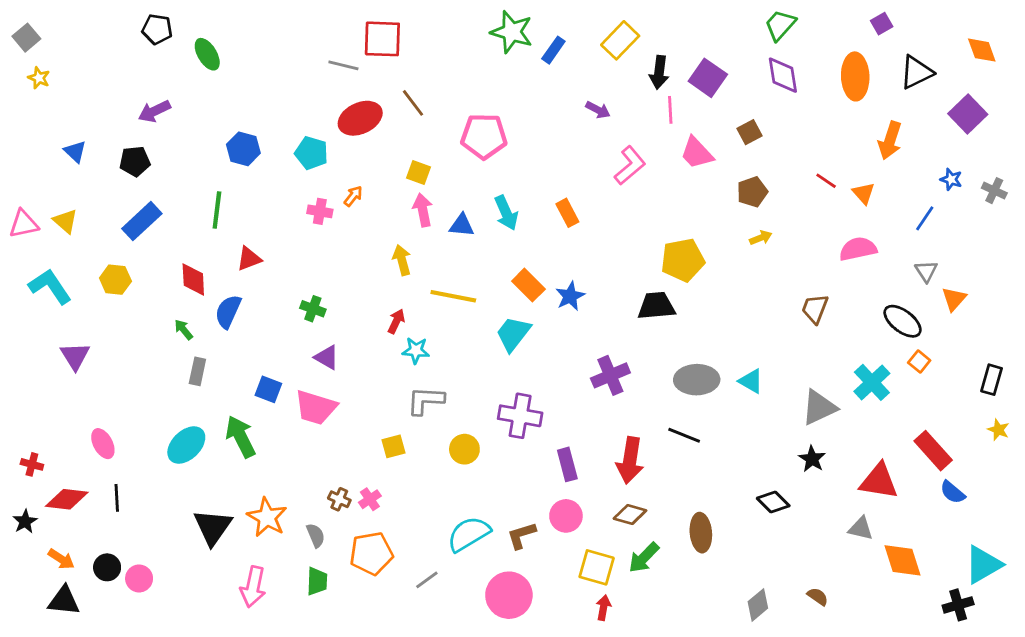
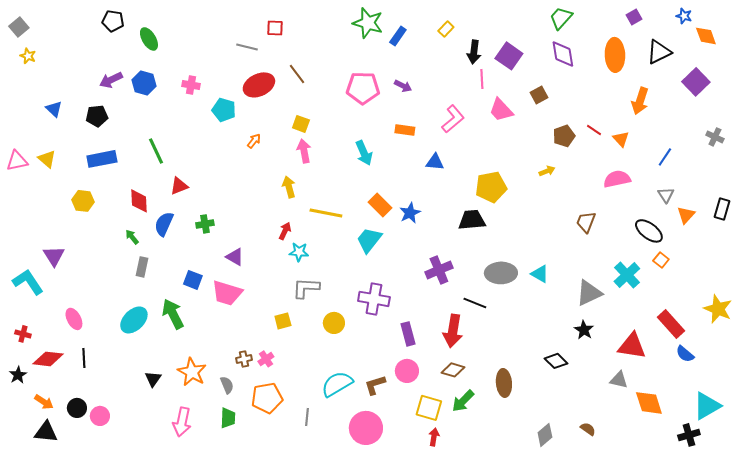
red square: (382, 39) -> (275, 28), size x0.6
yellow rectangle: (620, 40) -> (446, 29), size x0.6
purple arrow: (598, 110) -> (403, 86), moved
pink pentagon: (484, 136) -> (363, 88), moved
blue hexagon: (243, 149) -> (144, 83), moved
blue star: (951, 179) -> (684, 16), moved
brown pentagon: (752, 192) -> (564, 136), moved
green line: (217, 210) -> (156, 151), turned -32
pink cross: (320, 211) -> (191, 85), moved
orange rectangle: (567, 213) -> (405, 130), moved, turned -54
blue rectangle: (142, 221) -> (102, 159), turned 32
blue triangle: (462, 225) -> (435, 162), moved
cyan L-shape: (50, 286) -> (28, 282), moved
green cross: (313, 309) -> (205, 224), moved, turned -30
black rectangle: (991, 380) -> (722, 209), moved
yellow star: (998, 430) -> (718, 309), size x1.8
black line: (684, 435) -> (475, 303), moved
brown cross: (339, 499) -> (244, 359), turned -35
black triangle: (213, 527) -> (153, 379), size x0.6
gray line: (427, 580) -> (307, 417), turned -48

